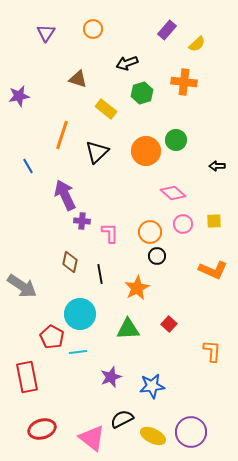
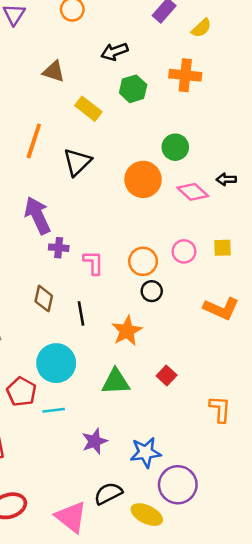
orange circle: (146, 151) -> (143, 179), moved
pink diamond: (173, 193) -> (193, 192), moved
purple circle: (191, 432) -> (178, 485), moved

